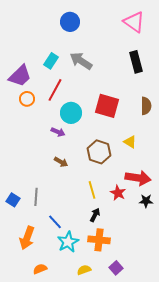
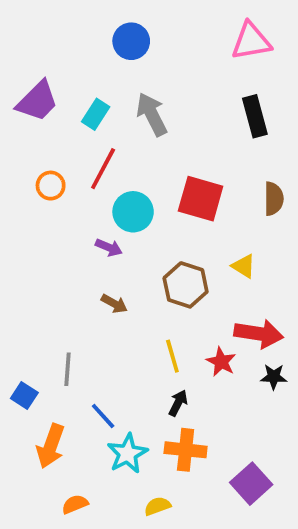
pink triangle: (134, 22) -> (251, 41), turned -45
gray arrow: (81, 61) -> (152, 114), turned 30
purple trapezoid: (20, 76) -> (37, 101), moved
blue square: (13, 200) -> (24, 395), moved
purple square: (116, 268) -> (251, 484), moved, size x1.5

